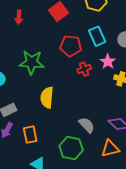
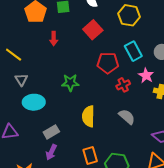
green star: (32, 62) -> (70, 83), size x0.7
gray semicircle: (87, 125) -> (127, 117), moved
orange rectangle: (30, 135) -> (90, 155), moved

